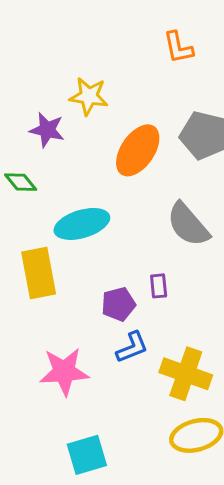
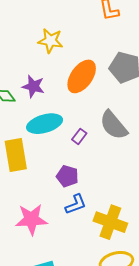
purple star: (47, 130) -> (33, 86), moved
purple rectangle: (159, 286) -> (79, 136), moved, turned 42
purple pentagon: (118, 304) -> (67, 176), turned 30

